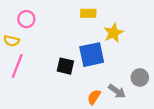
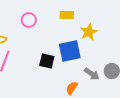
pink circle: (26, 19) -> (29, 20), moved
gray arrow: (117, 91) -> (92, 74), moved

